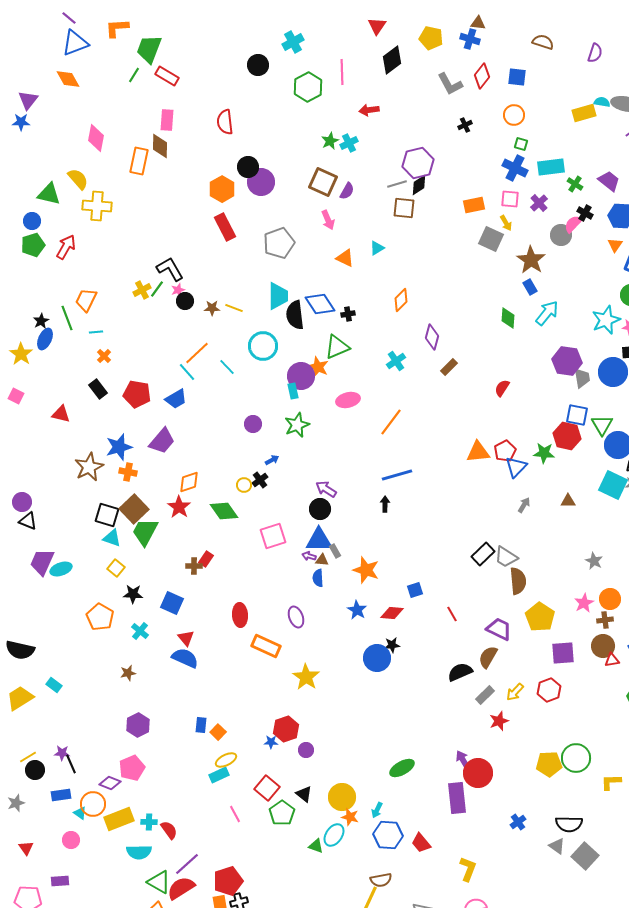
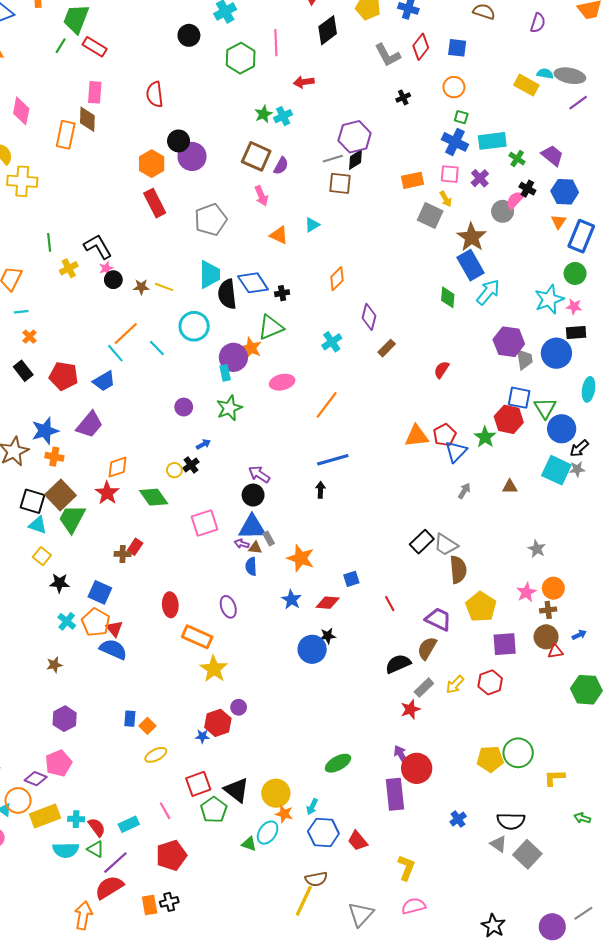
yellow rectangle: (584, 113) -> (526, 85), turned 45
blue rectangle: (530, 287) -> (470, 265), size x1.8
green line: (157, 289) -> (49, 242), moved, turned -42
green star: (544, 453) -> (485, 437), turned 30
orange pentagon: (100, 617) -> (96, 622), moved
yellow star: (306, 677) -> (214, 669), moved
red star: (499, 721) -> (410, 709), moved
purple circle: (306, 750) -> (239, 707), moved
cyan rectangle: (219, 775) -> (129, 824), moved
red square: (267, 788) -> (198, 784), turned 30
black triangle: (304, 794) -> (237, 790), size x1.5
red pentagon: (228, 881) -> (171, 855), moved
green triangle: (159, 882) -> (96, 849), moved, size x0.7

